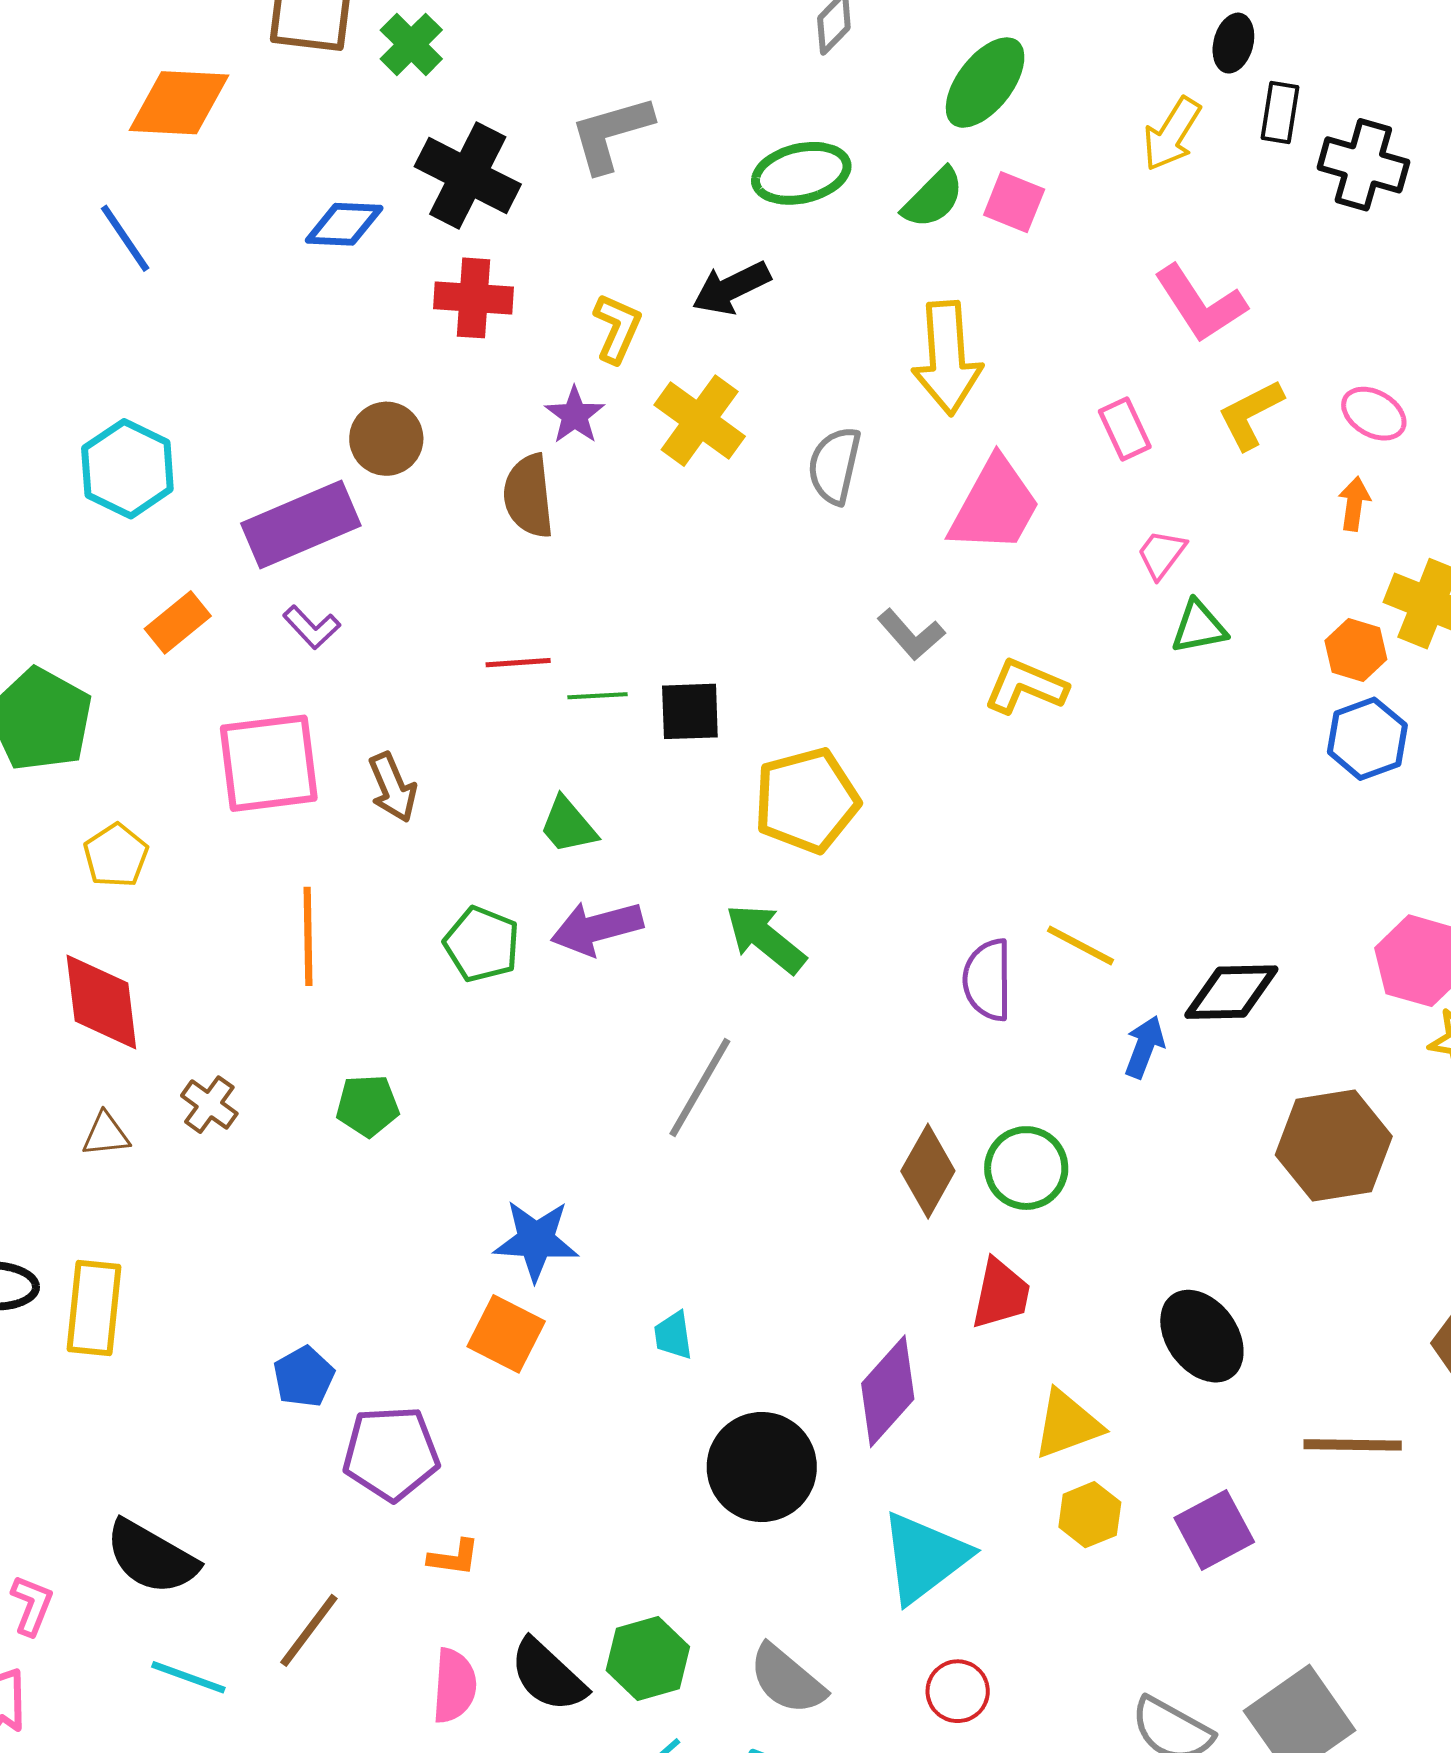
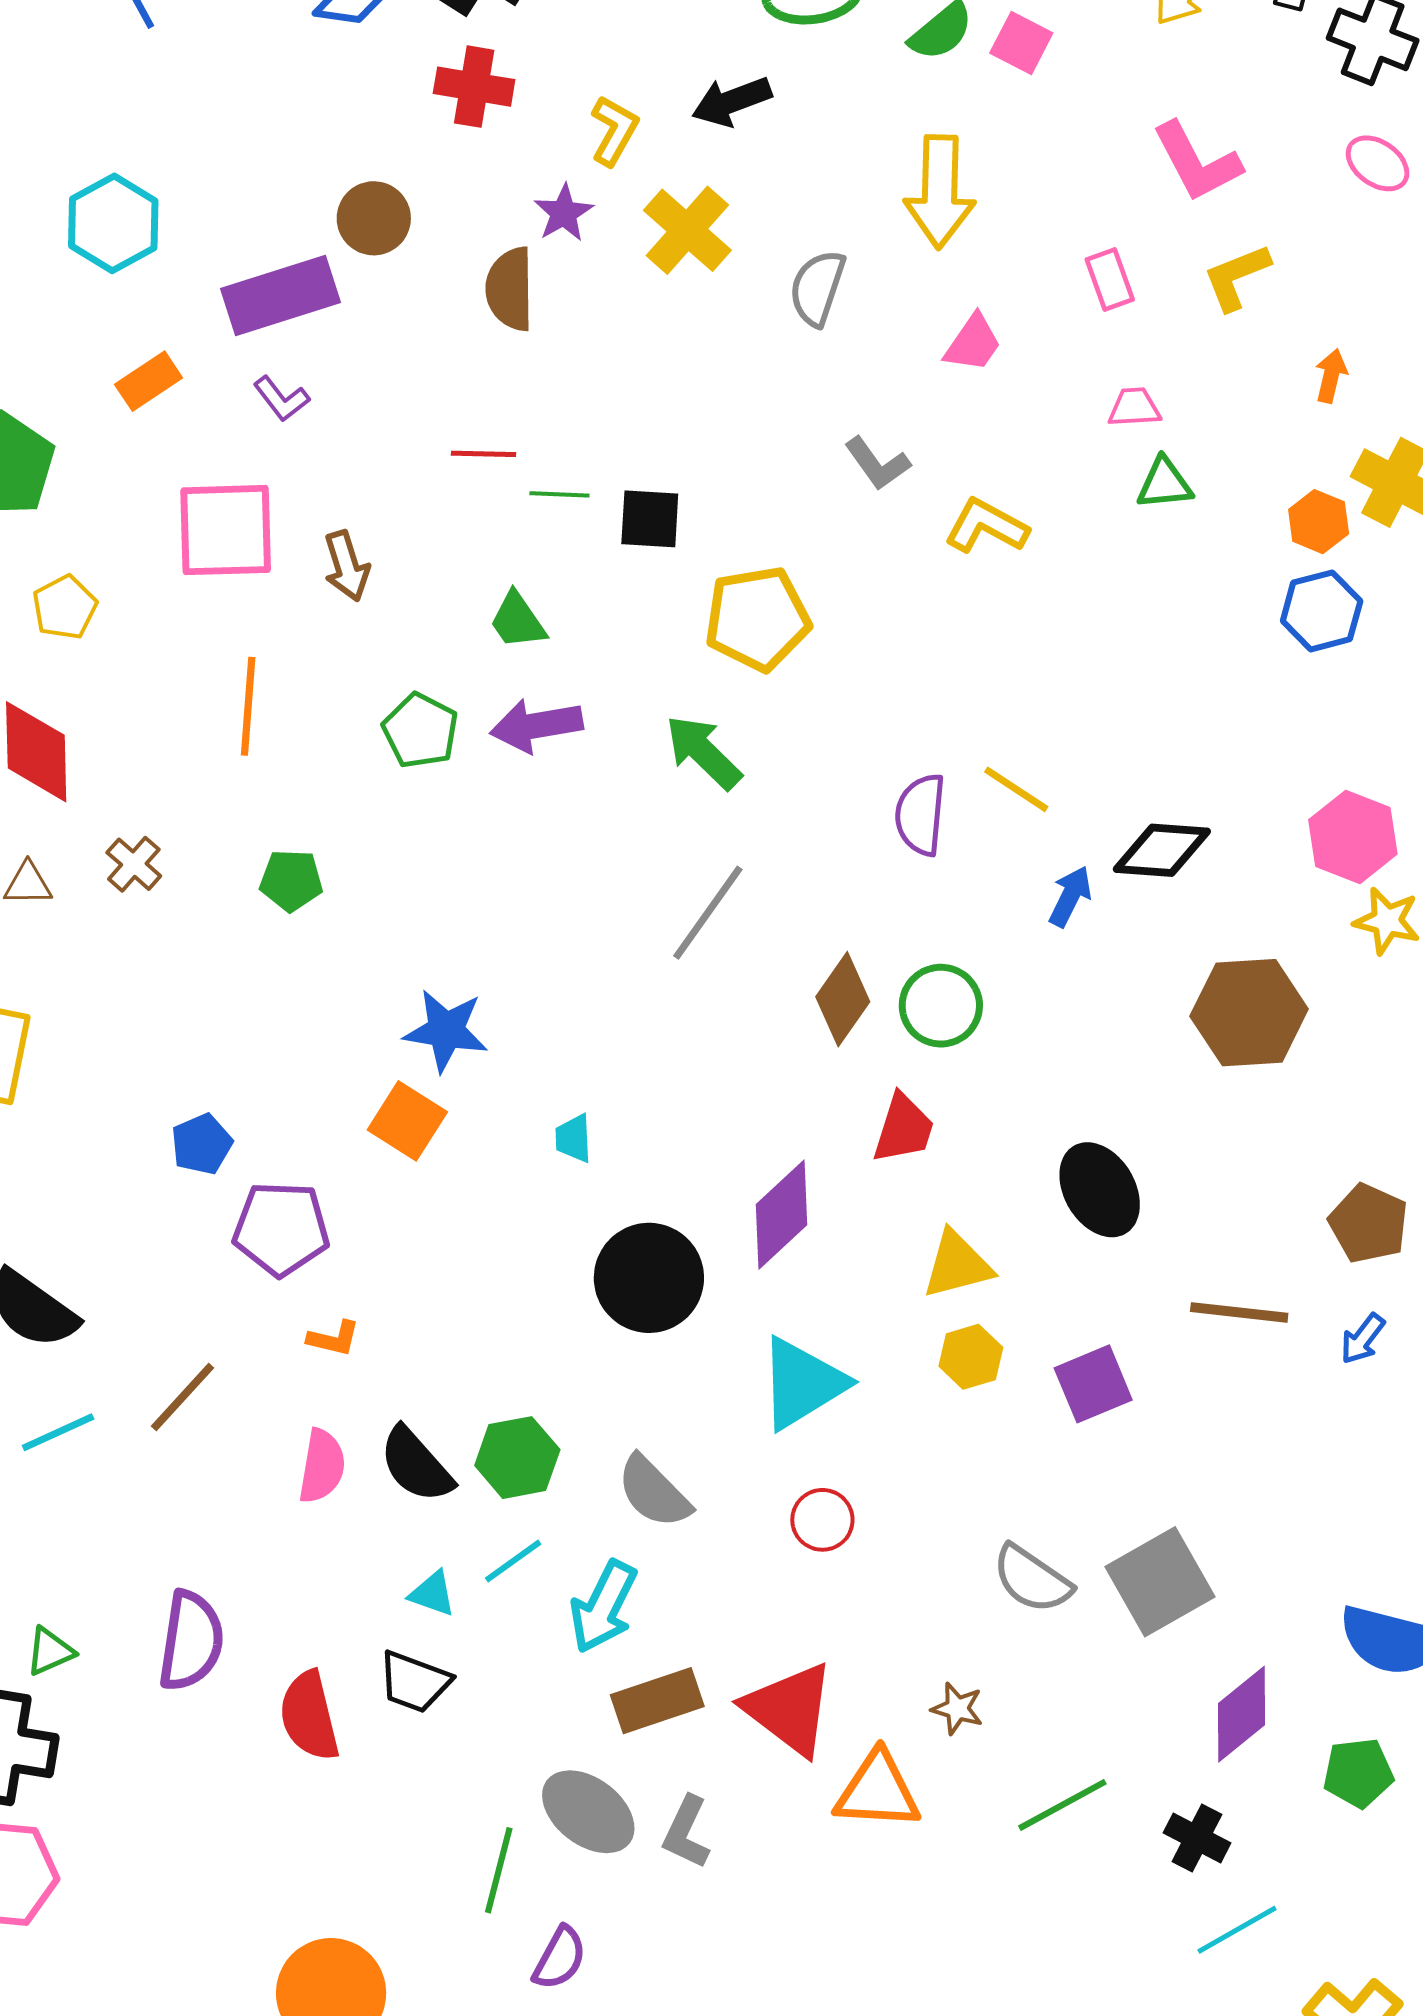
pink ellipse: (1374, 414) -> (1378, 163), moved
pink trapezoid: (995, 506) -> (973, 343), size x0.6
pink trapezoid: (1161, 554) -> (1134, 407), turned 44
gray line: (700, 1087) -> (708, 913), moved
cyan line: (188, 1677) -> (58, 1432), turned -50

